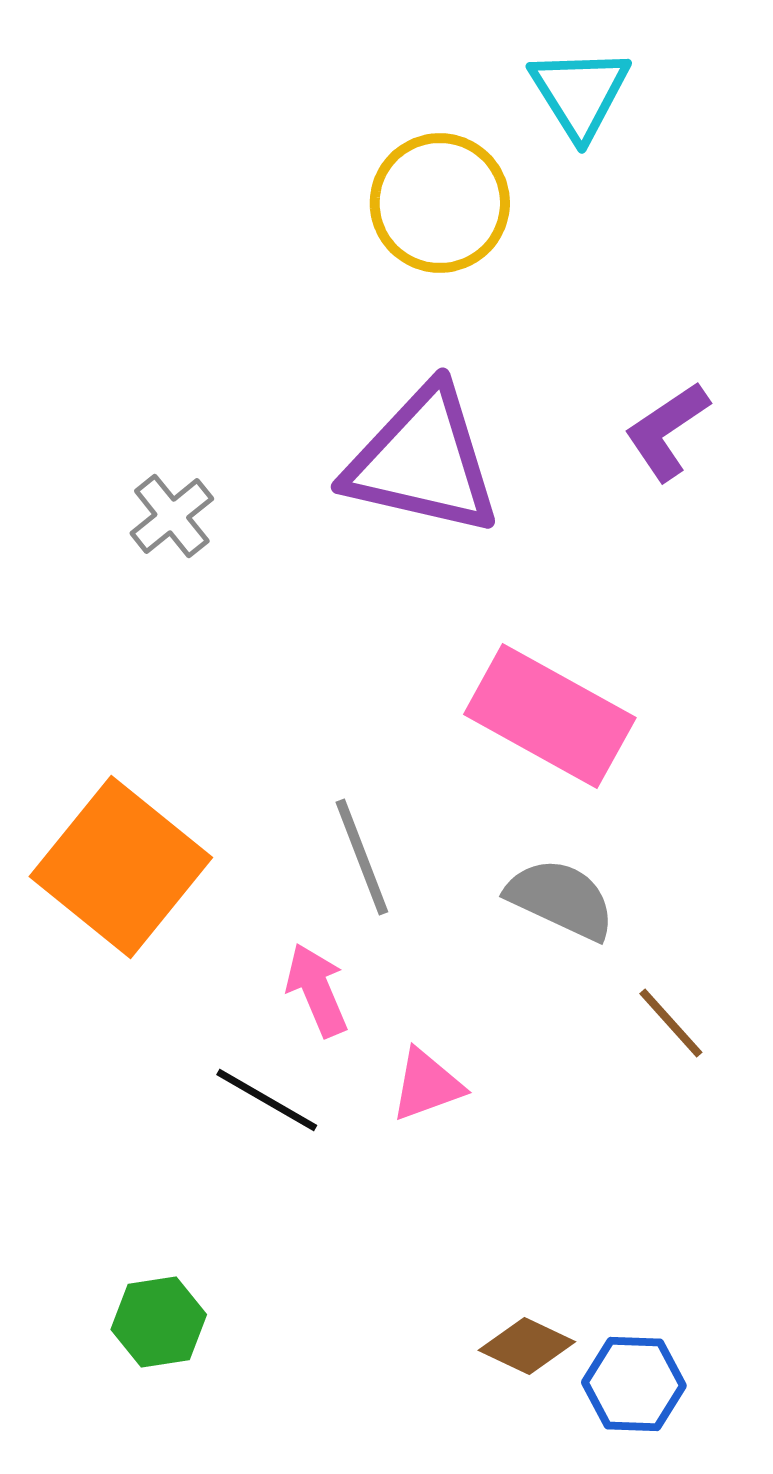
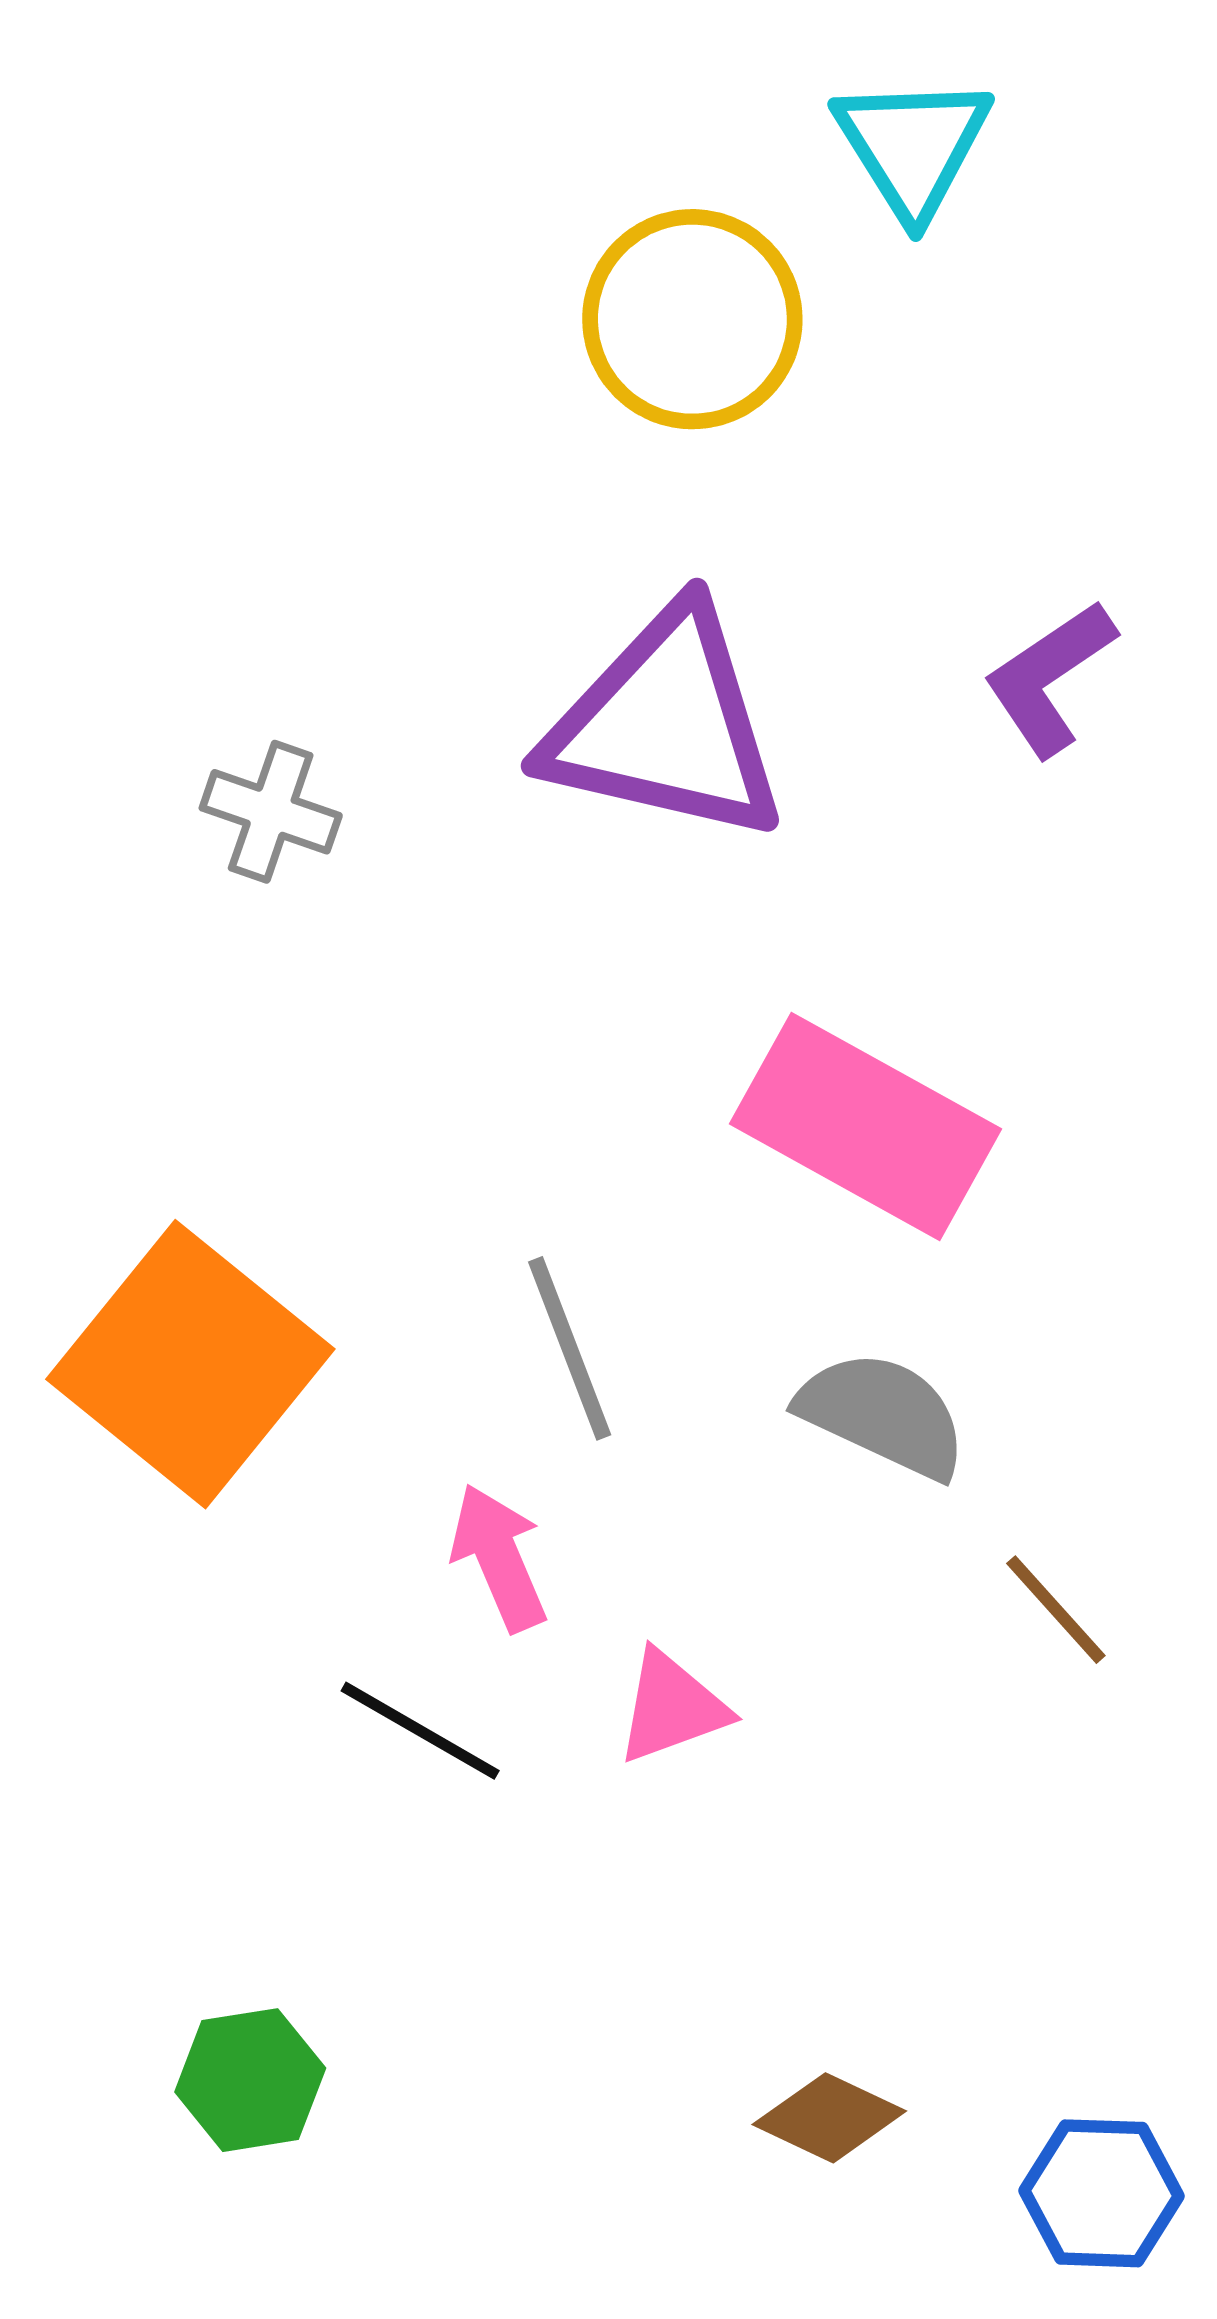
gray cross: (172, 516) -> (271, 812), turned -32
blue hexagon: (634, 1384) -> (1102, 2193), moved

